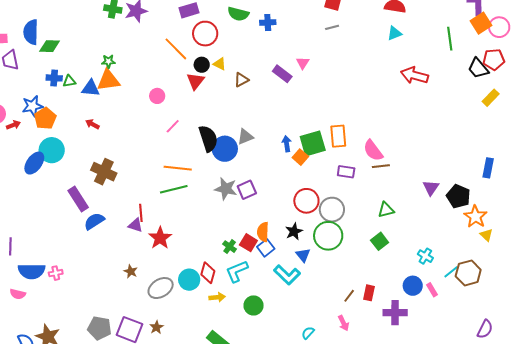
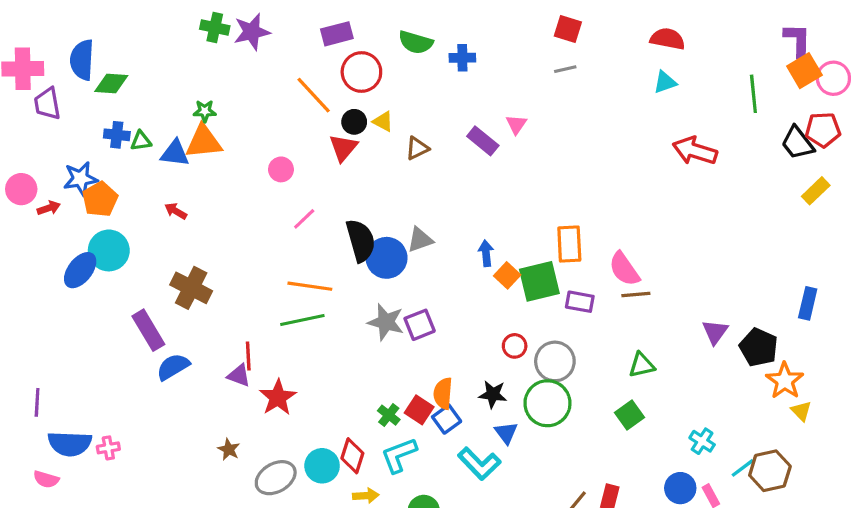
green square: (313, 143) -> (539, 281), moved
red circle: (306, 201) -> (515, 346), size x0.6
black star: (294, 231) -> (493, 394), turned 30

